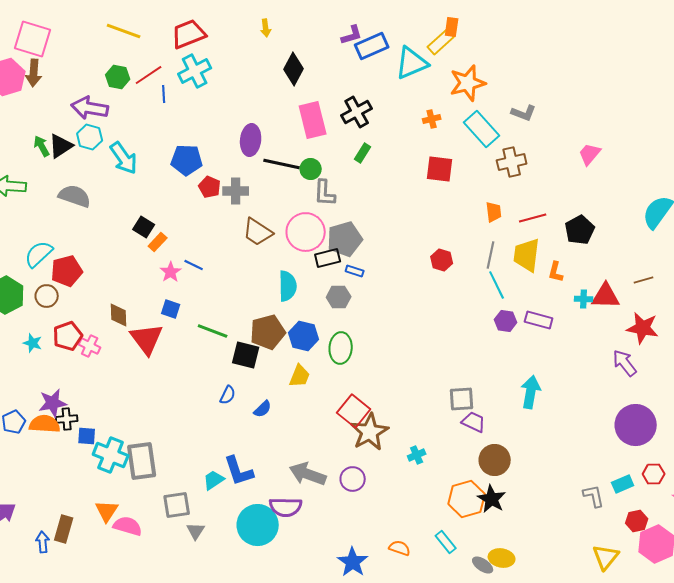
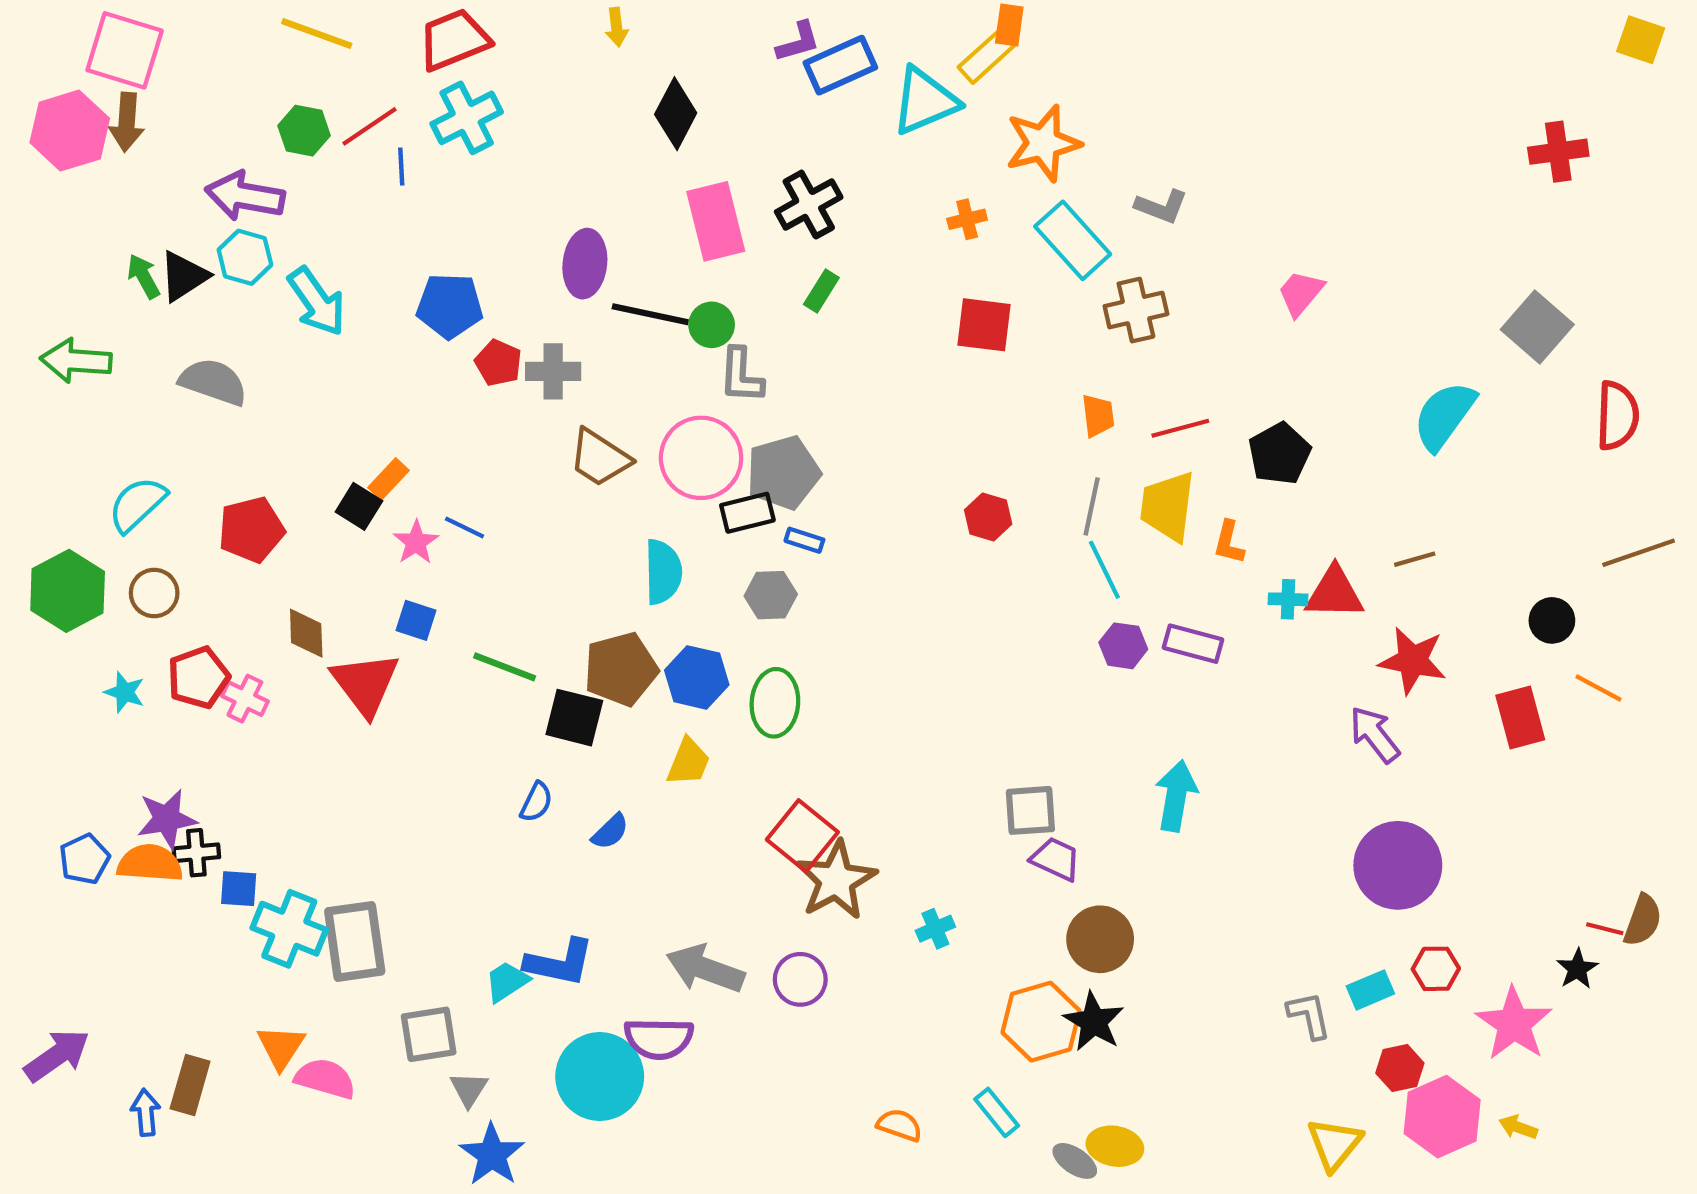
black square: (144, 227) -> (359, 506), moved
red pentagon: (67, 271) -> (251, 530), moved
blue L-shape: (239, 471) -> (560, 963), turned -60
blue star: (353, 562) -> (492, 1155), moved

